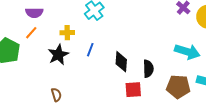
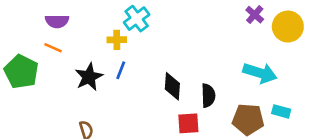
orange line: (31, 33) -> (53, 48), turned 72
yellow cross: (67, 33) -> (117, 40), moved
blue line: (90, 50) -> (121, 70), moved

